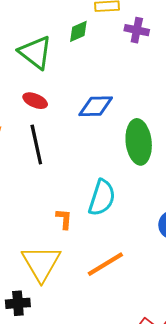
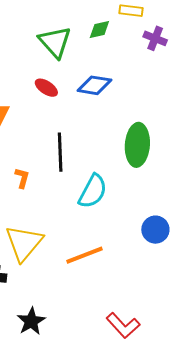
blue diamond: (96, 106) -> (94, 85), moved
black line: (36, 144) -> (60, 152), moved
orange L-shape: (64, 219) -> (22, 178), moved

